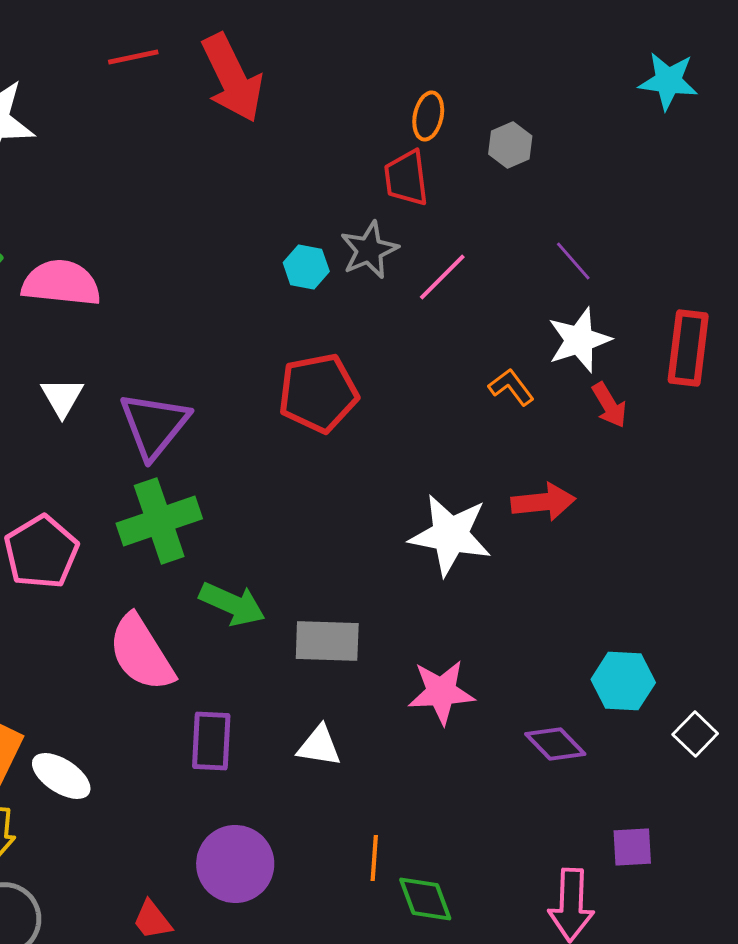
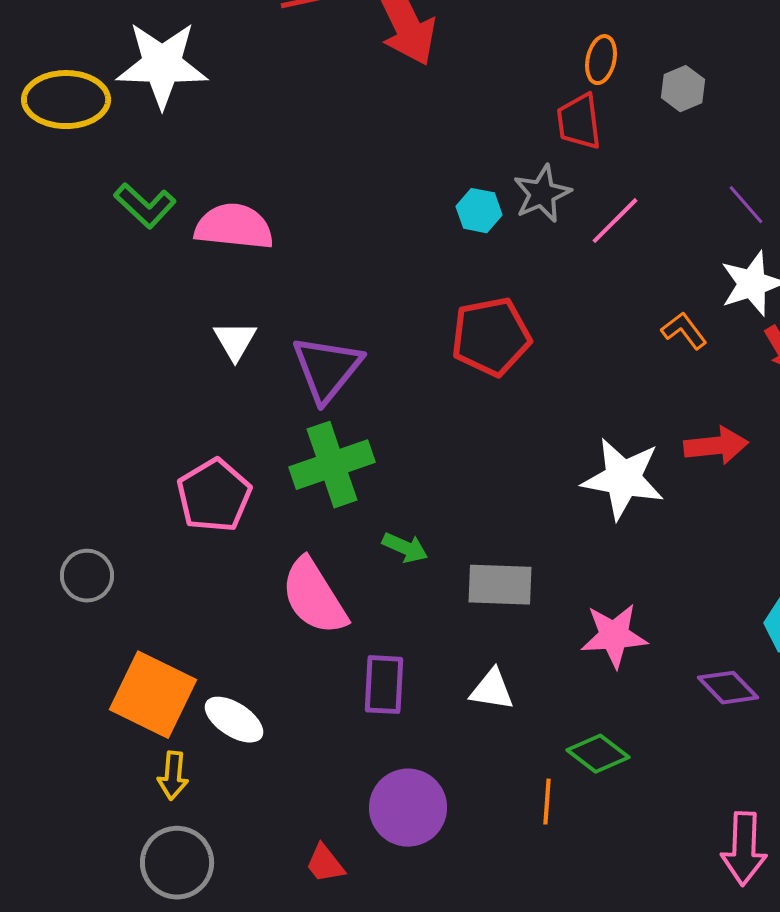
green arrow: (232, 604) -> (405, 548), size x0.7
green diamond: (425, 899) -> (598, 754), moved, turned -32

